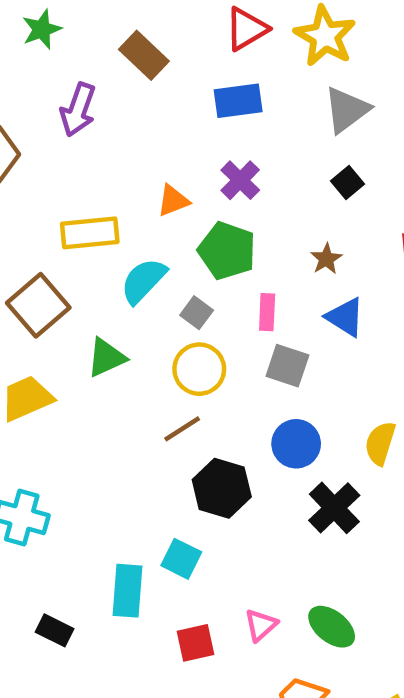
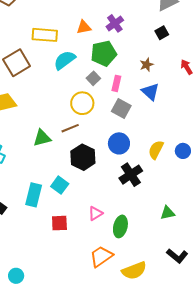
green pentagon: (227, 251) -> (104, 53), turned 30
gray square: (197, 313) -> (93, 78), moved
green triangle: (106, 358) -> (42, 138), moved
pink triangle: (261, 625) -> (95, 213), moved
green ellipse: (332, 627) -> (120, 226), turned 55

